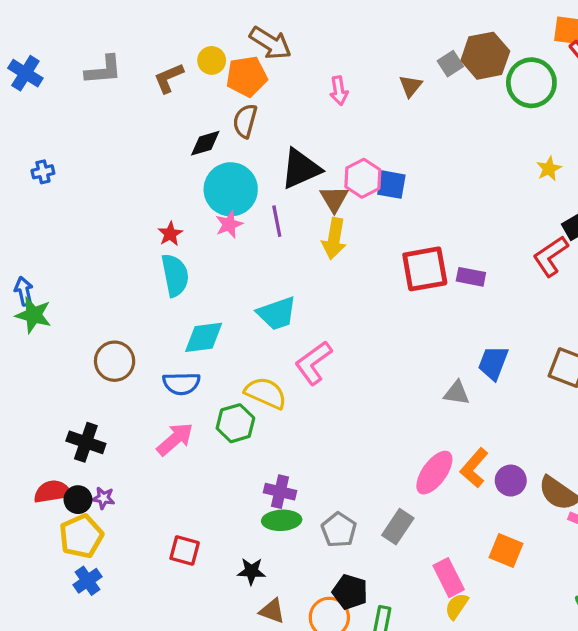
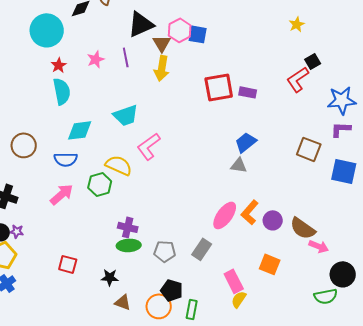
cyan circle: (231, 189) -> (47, 30), moved
blue trapezoid: (493, 363) -> (246, 142), moved, turned 30
gray pentagon: (339, 530) -> (165, 251), turned -30

